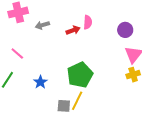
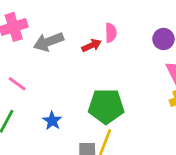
gray arrow: (42, 25) -> (48, 42), size x1.5
green pentagon: (80, 75) -> (106, 106), turned 30

